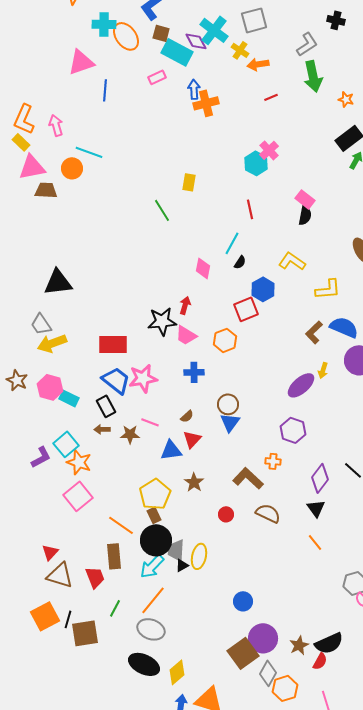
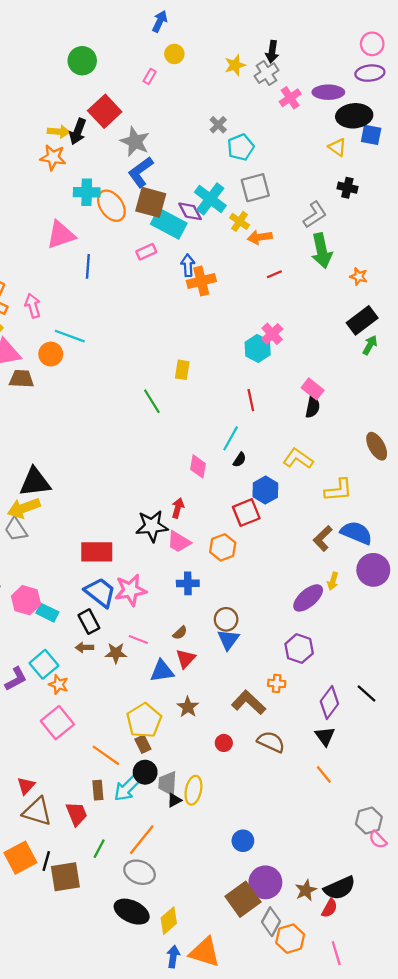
brown square: (161, 33) -> (151, 202), size x1.6
yellow arrow: (52, 343) -> (24, 508), moved
orange star: (79, 462) -> (59, 685), size x0.7
black circle: (156, 540) -> (145, 772), size x0.7
brown rectangle: (114, 556) -> (98, 790), size x0.7
cyan arrow: (152, 566) -> (127, 788), moved

